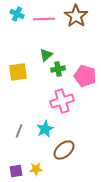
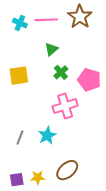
cyan cross: (17, 14) -> (20, 23), moved
green triangle: (46, 55) -> (51, 49), moved
green cross: (58, 69) -> (61, 72), turned -32
brown ellipse: (64, 150) -> (67, 170), moved

